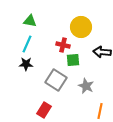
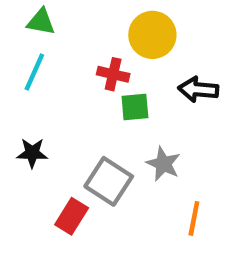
black star: (26, 64) -> (32, 153), moved
gray square: (56, 80) -> (109, 181), moved

